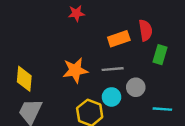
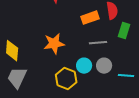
gray line: (113, 69) -> (98, 43), moved
gray circle: (136, 87) -> (104, 66), moved

